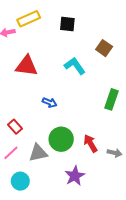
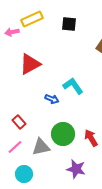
red triangle: (27, 66) -> (30, 64), turned -35
cyan L-shape: (75, 66) -> (73, 86), moved
purple star: (75, 176) -> (76, 169), turned -30

